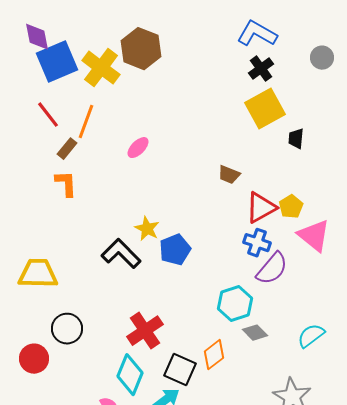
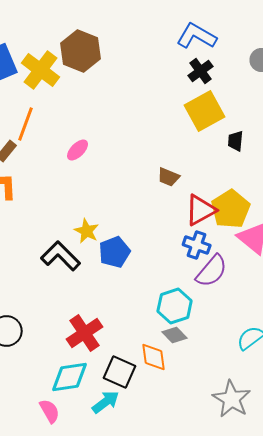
yellow pentagon: (291, 207) -> (231, 209), size x1.6
gray diamond: (255, 333) -> (175, 335), moved
orange diamond: (214, 355) -> (154, 357), turned -60
cyan diamond: (130, 375) -> (70, 377), turned 60

